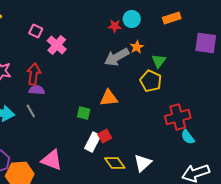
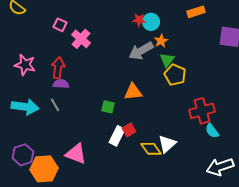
cyan circle: (132, 19) -> (151, 22), moved
green triangle: (159, 61) -> (167, 60), moved
yellow diamond: (115, 163) -> (151, 149), moved
white triangle: (143, 163) -> (167, 144), moved

